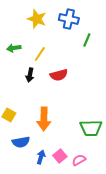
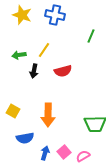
yellow star: (37, 19) -> (22, 15), moved
blue cross: (69, 19) -> (55, 15), moved
green arrow: (14, 48) -> (19, 55), moved

